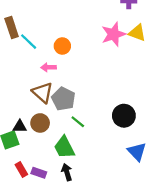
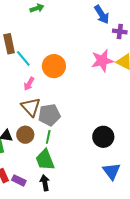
orange circle: (62, 46) -> (54, 66), size x1.5
pink arrow: (49, 67) -> (29, 84), moved, turned -64
gray pentagon: (63, 99) -> (49, 115), turned 30
green line: (78, 122) -> (48, 137), moved, turned 56

